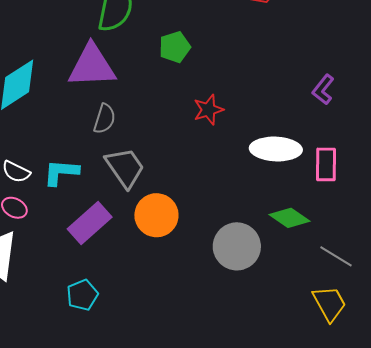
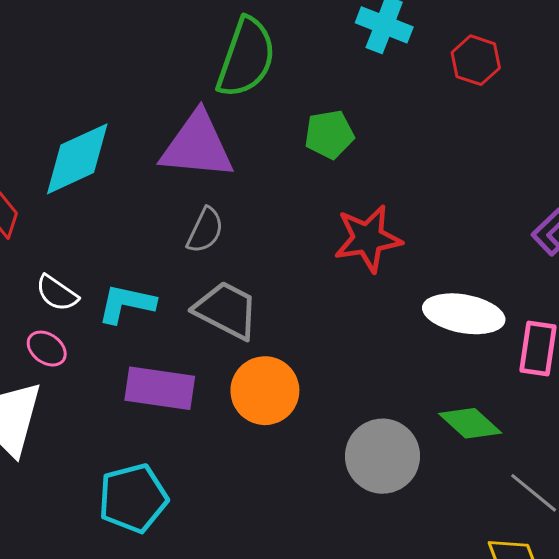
red star: (208, 110) -> (368, 239), size x1.4
gray trapezoid: (125, 168) -> (226, 310), turned -36
purple rectangle: (90, 223) -> (160, 388), turned 42
cyan pentagon: (82, 295) -> (133, 498), size x1.4

